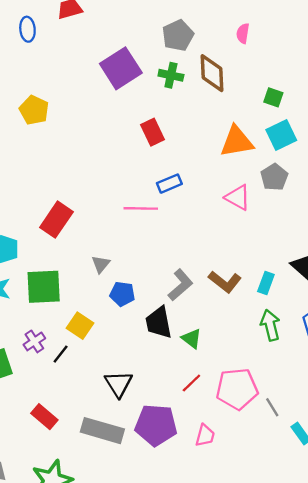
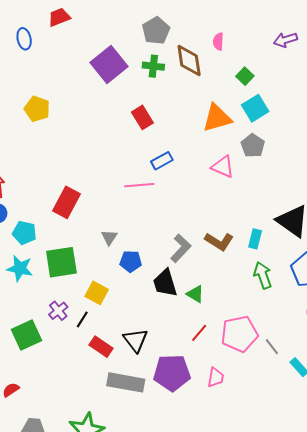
pink semicircle: (243, 33) -> (218, 42), moved
green square: (273, 97) -> (245, 76), turned 30
red rectangle: (44, 417) -> (101, 347), moved

